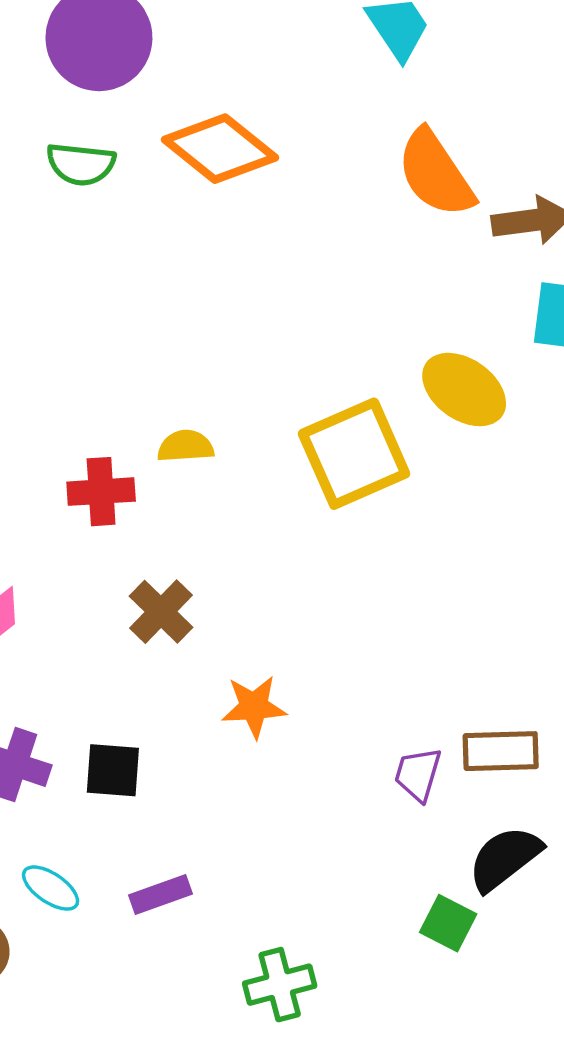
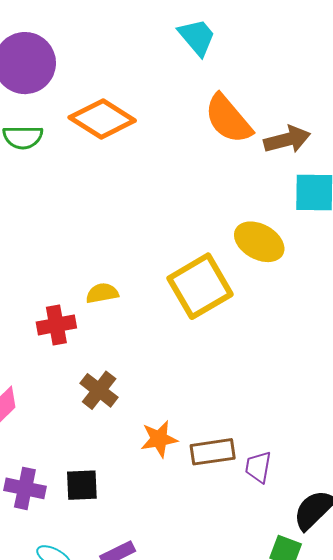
brown rectangle: (501, 751) -> (213, 452), moved

